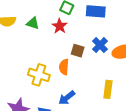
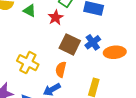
brown square: (78, 51) -> (70, 44), size x1.5
orange semicircle: (64, 67) -> (61, 69), moved

